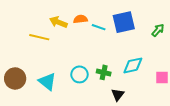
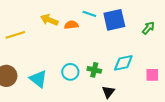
orange semicircle: (80, 19) -> (71, 25), moved
cyan line: (99, 27) -> (89, 14), moved
yellow line: (39, 37) -> (15, 35), moved, turned -30

